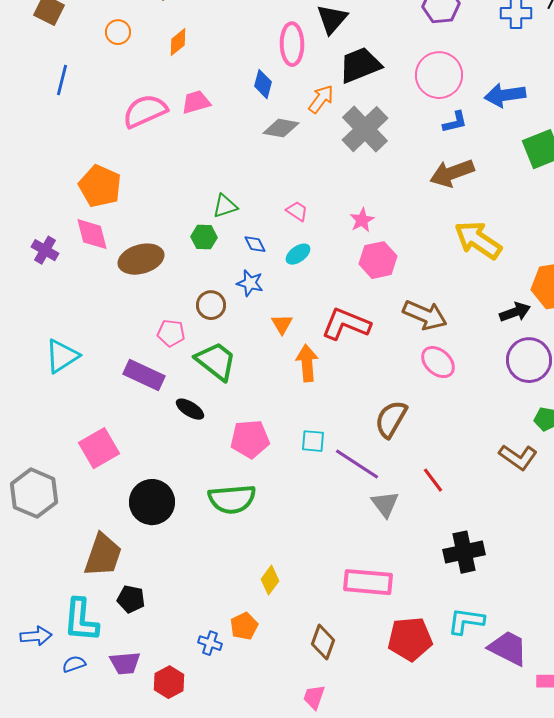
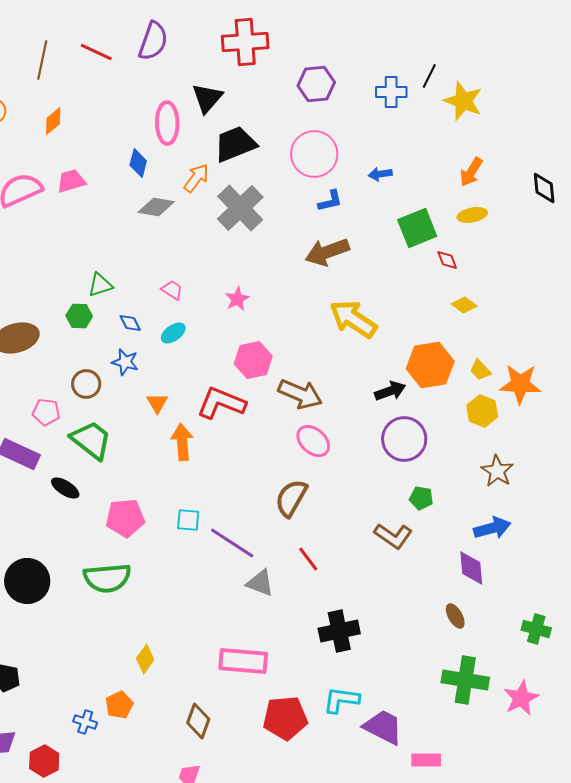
blue arrow: (505, 95) -> (380, 174), size x0.6
pink hexagon: (378, 260) -> (253, 360), moved
brown semicircle: (391, 419) -> (291, 498), moved
gray triangle: (385, 504) -> (260, 583), turned -32

